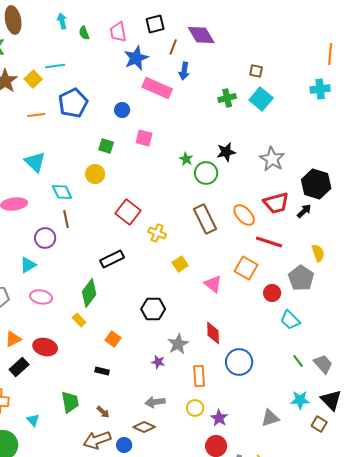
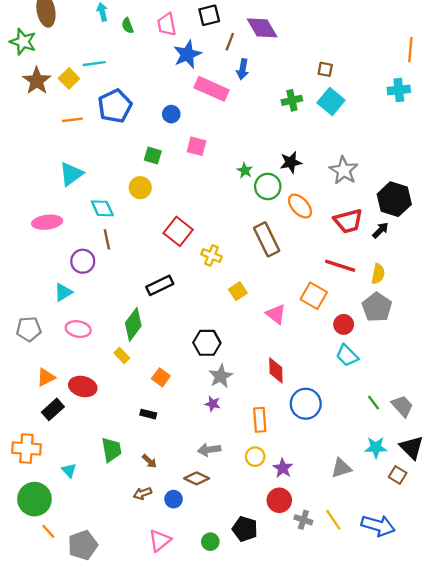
cyan triangle: (35, 162) -> (71, 174), turned 40
orange ellipse: (244, 215) -> (300, 206), moved
yellow semicircle: (318, 253) -> (378, 274), moved, turned 30
cyan trapezoid: (290, 320) -> (347, 355), moved
gray star: (178, 344) -> (221, 376), moved
brown arrow: (97, 440) -> (143, 493), size x0.6

